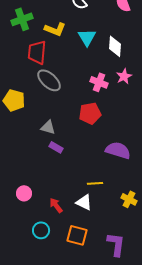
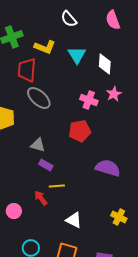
yellow line: (95, 183) -> (57, 186), moved
red arrow: (56, 205) -> (41, 198), moved

